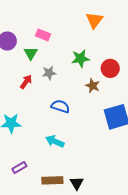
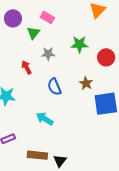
red arrow: (26, 82) -> (26, 67), moved, turned -72
brown star: (93, 86) -> (86, 83), moved
blue semicircle: (60, 106) -> (54, 87), turned -138

